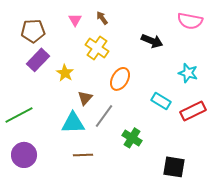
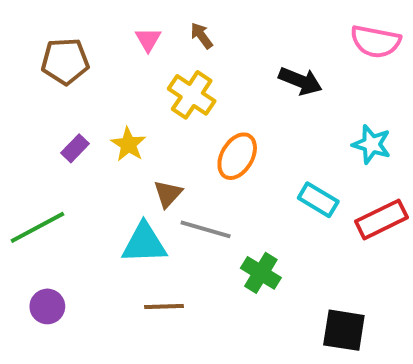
purple rectangle: (38, 60) -> (75, 148), moved, size x0.6
gray line: (104, 116) -> (206, 229), turned 70
purple circle: (24, 155) -> (47, 306), size x0.7

